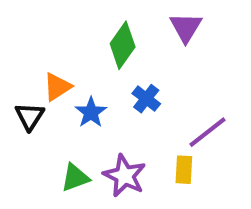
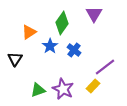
orange triangle: (57, 87) -> (29, 32), moved
blue star: (91, 112) -> (50, 46), moved
yellow rectangle: (184, 170) -> (93, 86), turned 40

